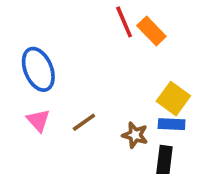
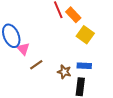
yellow square: (173, 99) -> (85, 35), moved
pink triangle: (38, 120) -> (23, 49), moved

